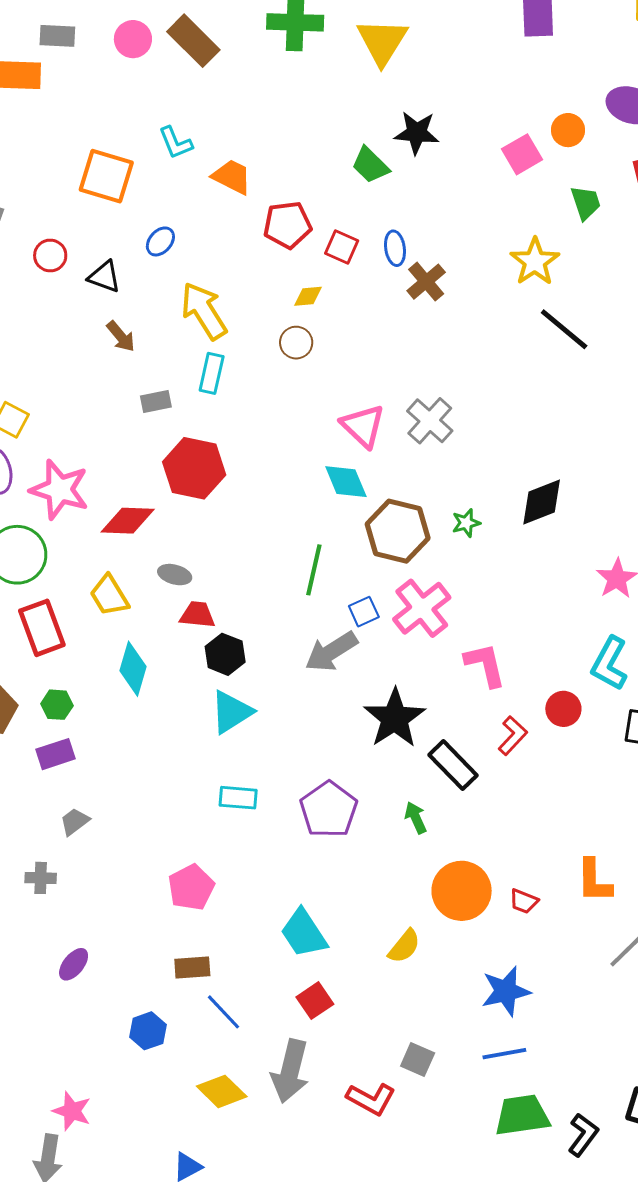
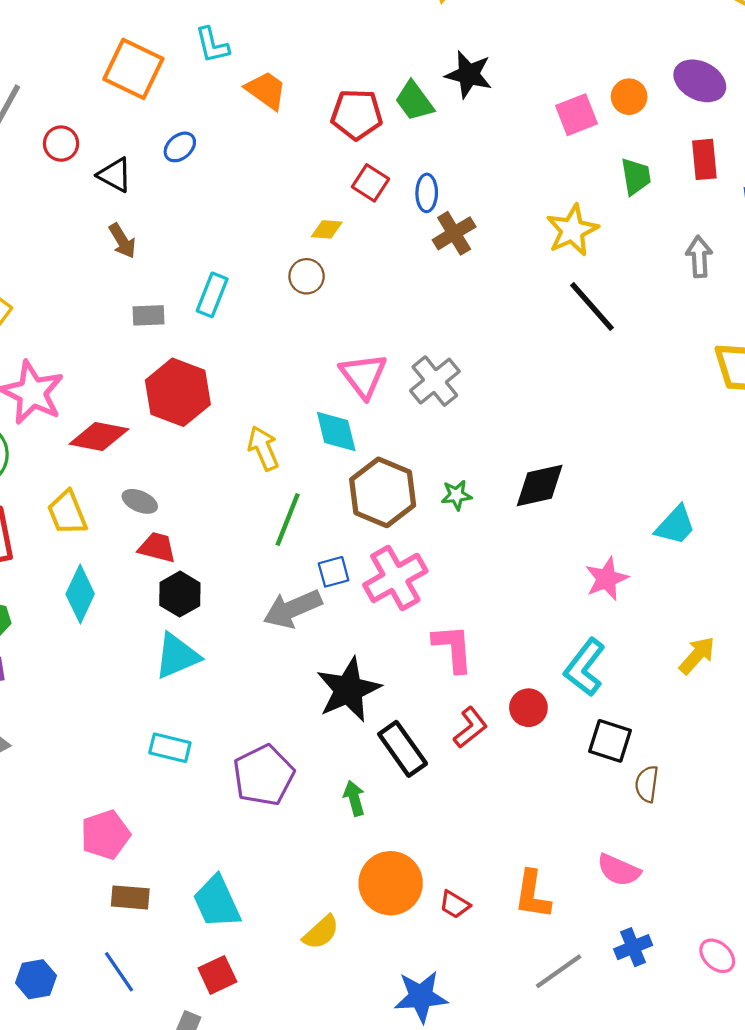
red pentagon: (287, 225) -> (357, 114), moved
yellow arrow: (204, 311) -> (263, 448), moved, size x0.7
brown rectangle: (192, 968) -> (130, 897), moved

